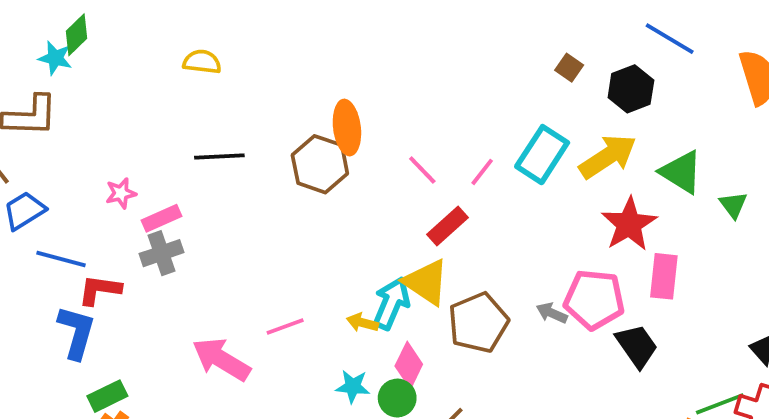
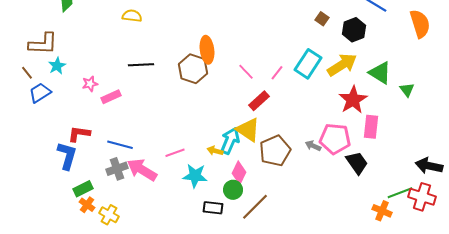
cyan star: (55, 58) -> (57, 66), moved, turned 30
gray cross: (161, 253) -> (117, 169), moved
blue line: (61, 259) -> (120, 145), moved
cyan star: (353, 386) -> (195, 176), moved, size x1.4

